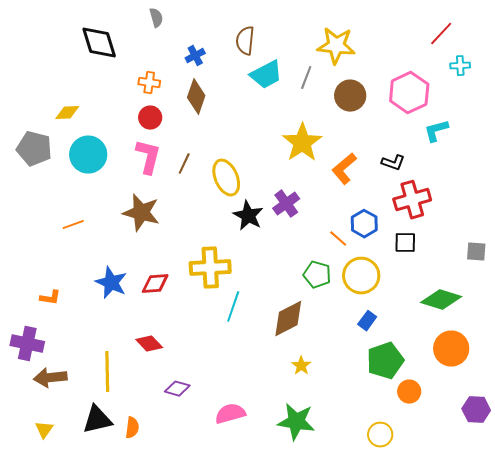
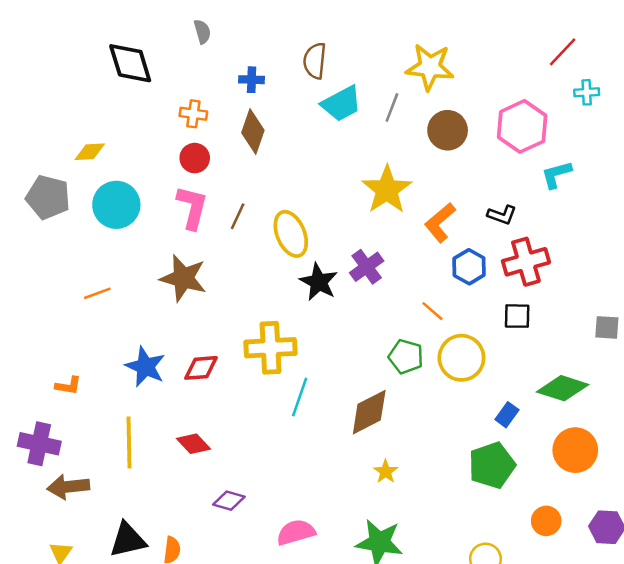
blue cross: (195, 56) -> (252, 80), turned 30
blue hexagon: (364, 224) -> (469, 267), moved
blue rectangle: (367, 321) -> (507, 415), moved
yellow line: (107, 372) -> (129, 443), moved
orange circle: (409, 392) -> (546, 521), moved

